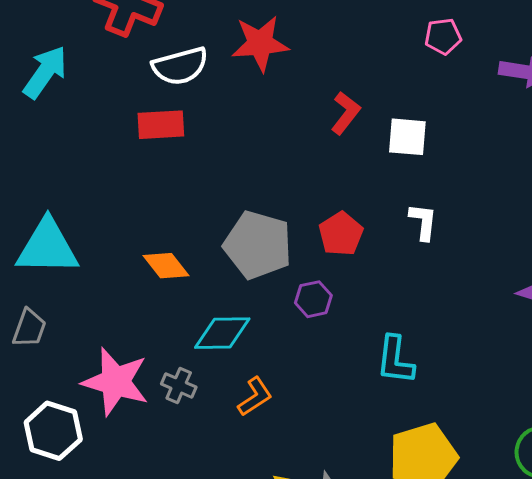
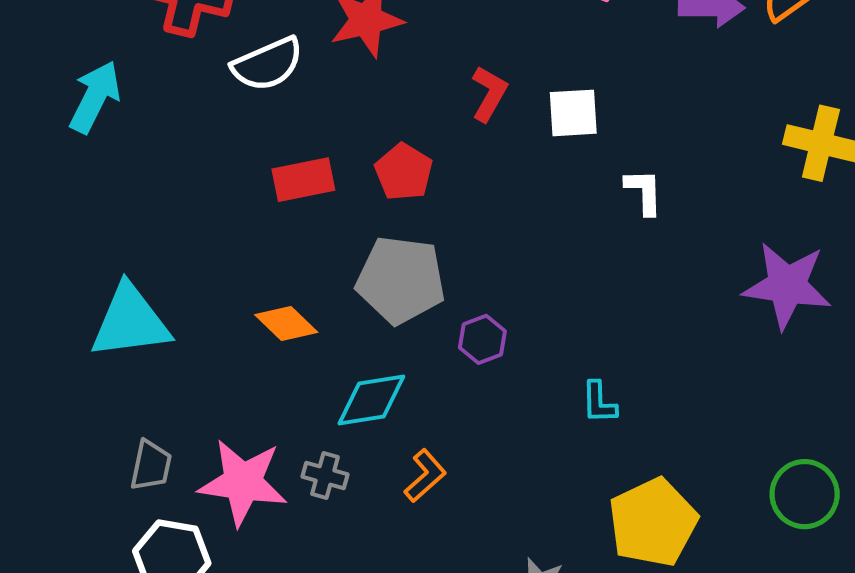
red rectangle: (161, 125) -> (303, 180), moved
white L-shape: (423, 222) -> (644, 192), moved
red pentagon: (341, 234) -> (404, 172), moved
gray trapezoid: (29, 328) -> (151, 465), moved
cyan L-shape: (395, 360) -> (599, 402), size x0.7

